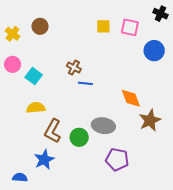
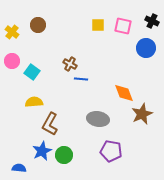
black cross: (160, 14) -> (152, 21), moved
green circle: (79, 137) -> (64, 155), moved

